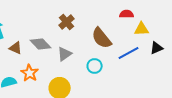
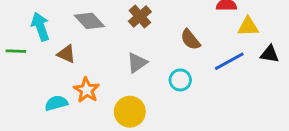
brown semicircle: (102, 38) -> (190, 40), size x0.7
gray diamond: (41, 44) -> (89, 21), moved
black triangle: (157, 48) -> (270, 54), turned 32

